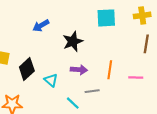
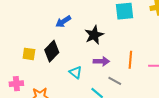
black diamond: (27, 69) -> (52, 51), moved
gray line: (92, 91) -> (115, 81), turned 40

